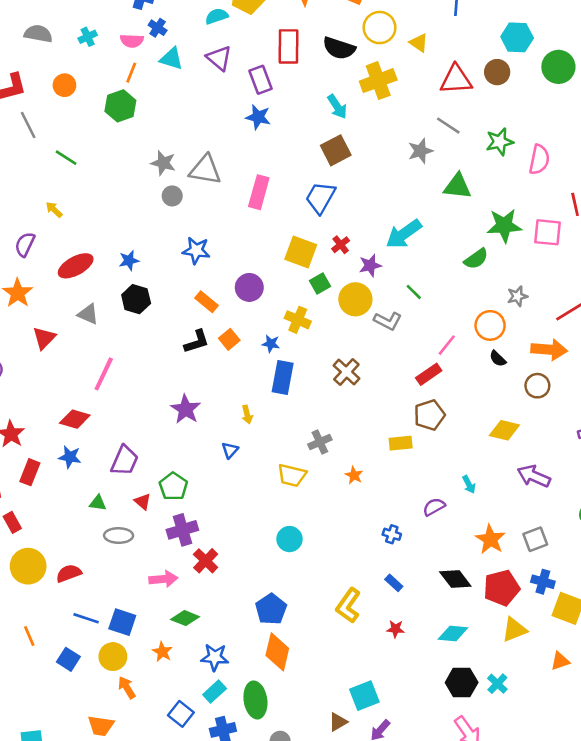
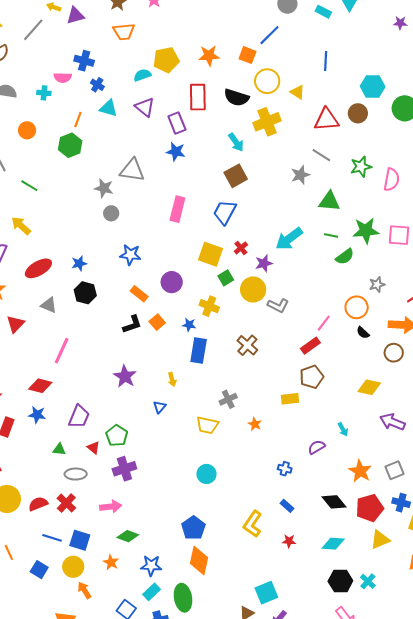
cyan cross: (88, 37) -> (44, 93), turned 32
pink semicircle: (132, 41) -> (63, 78), moved
gray triangle: (205, 170) -> (132, 170), moved
yellow arrow: (54, 210) -> (21, 226), size x1.5
green line: (414, 292) -> (331, 236), moved, turned -32
red cross: (206, 561) -> (66, 503), moved

